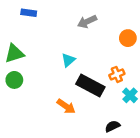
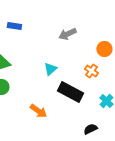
orange cross: (117, 74) -> (91, 71), moved, turned -32
orange arrow: (66, 106) -> (38, 111), moved

